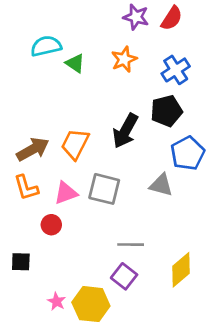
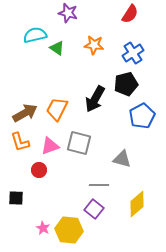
purple star: (136, 17) -> (68, 13), moved
orange star: (124, 59) -> (94, 45), turned 30
gray triangle: (161, 185) -> (122, 159), moved

